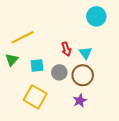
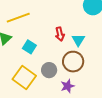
cyan square: (37, 66) -> (29, 47), turned 32
gray circle: (59, 72) -> (49, 70), moved

